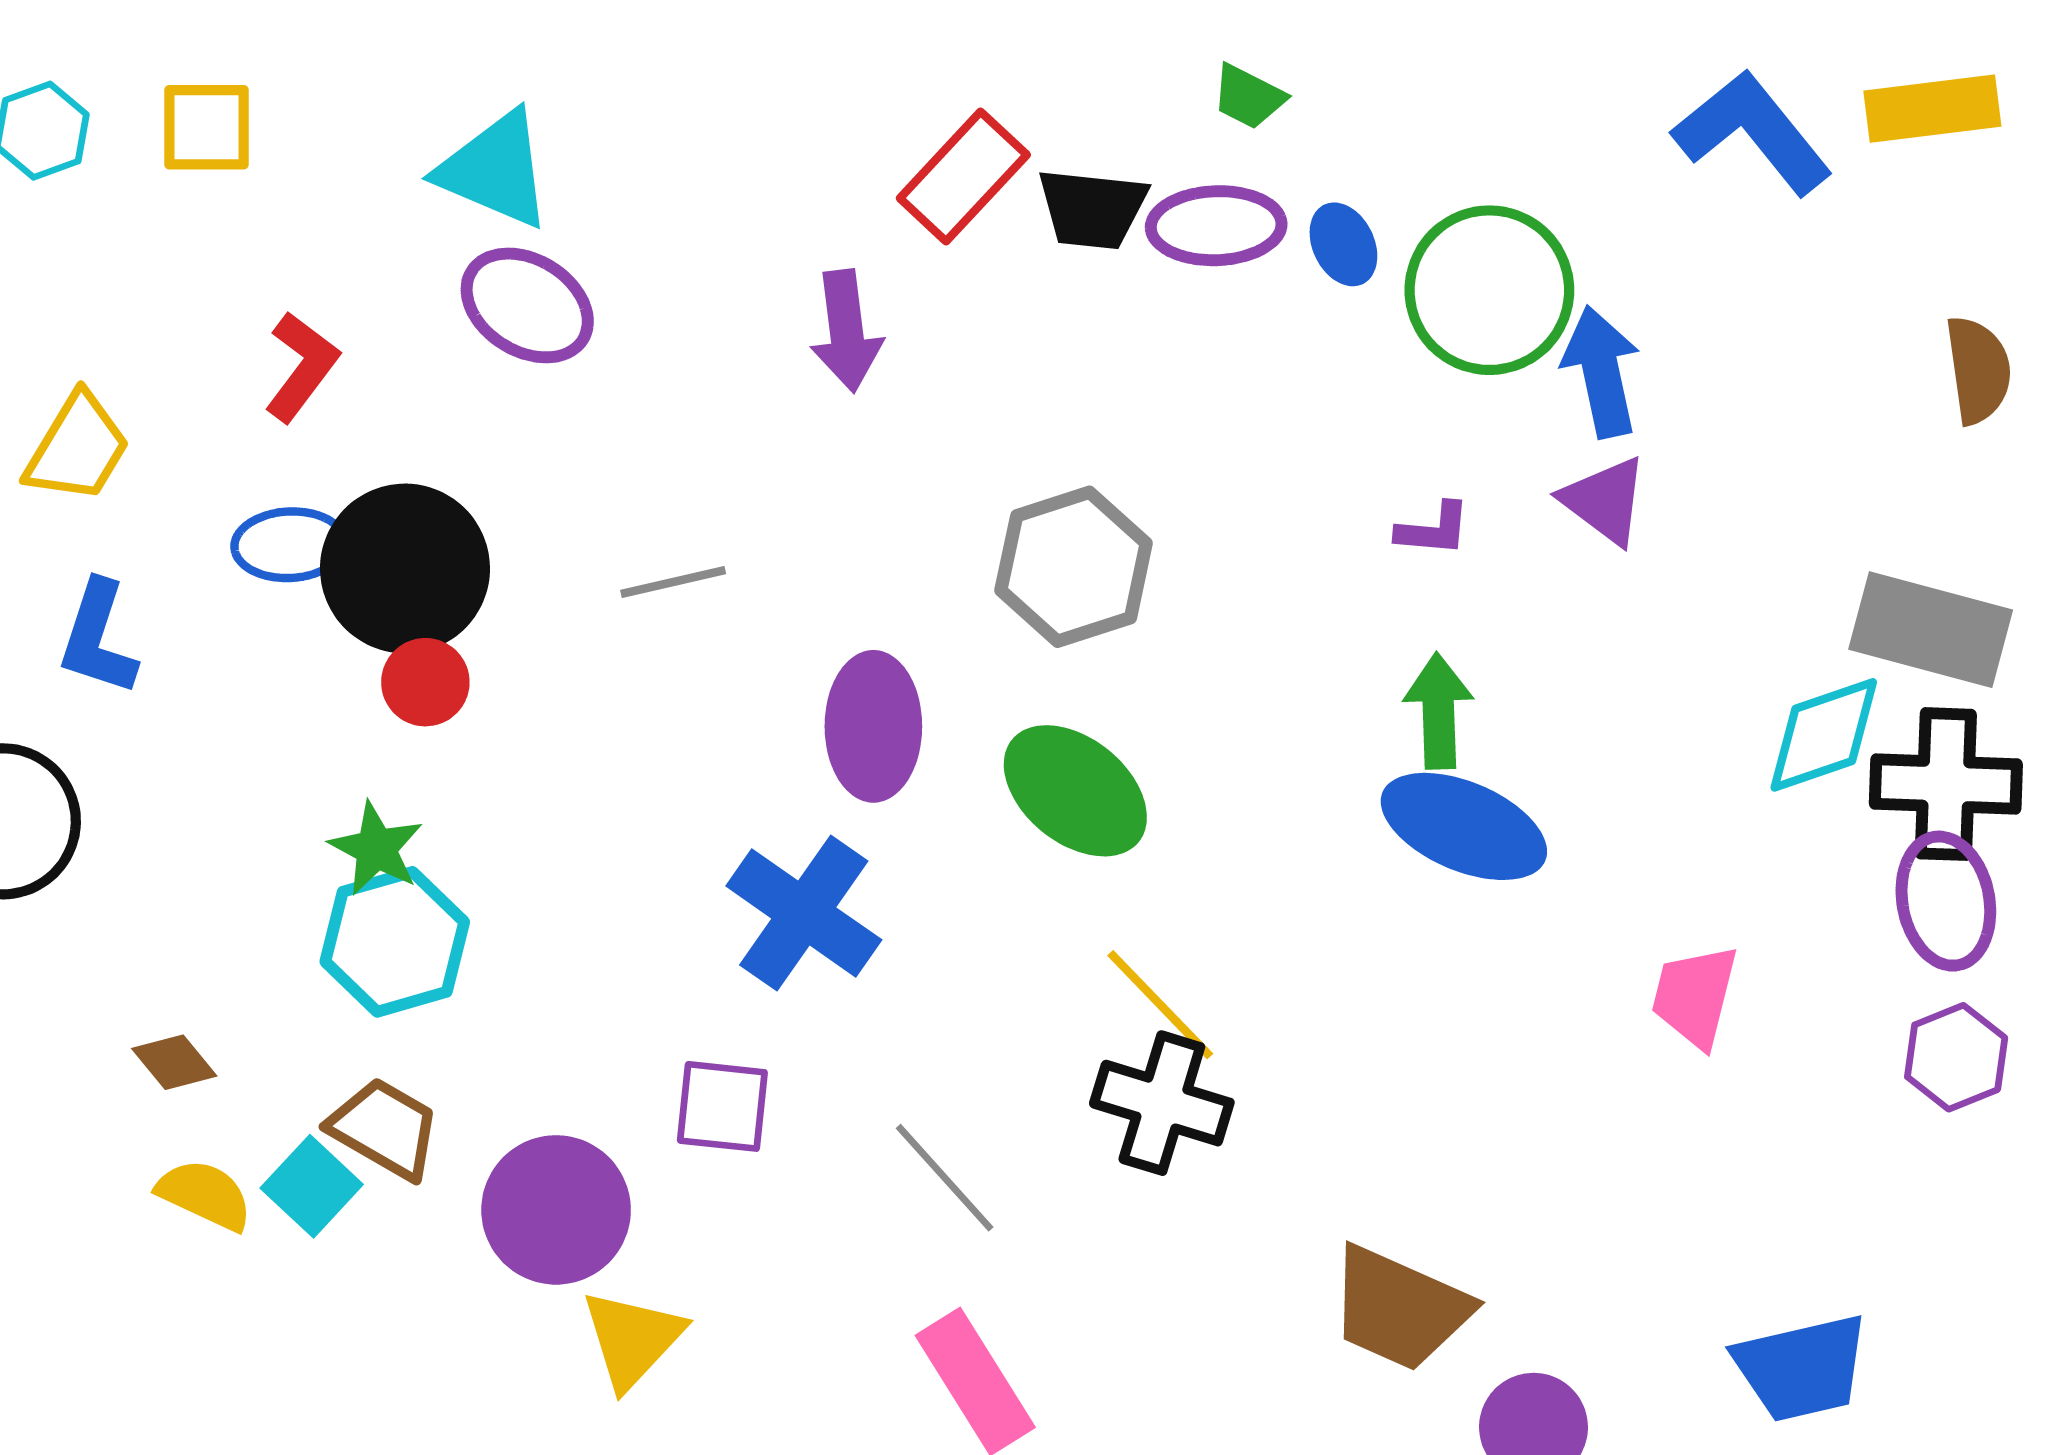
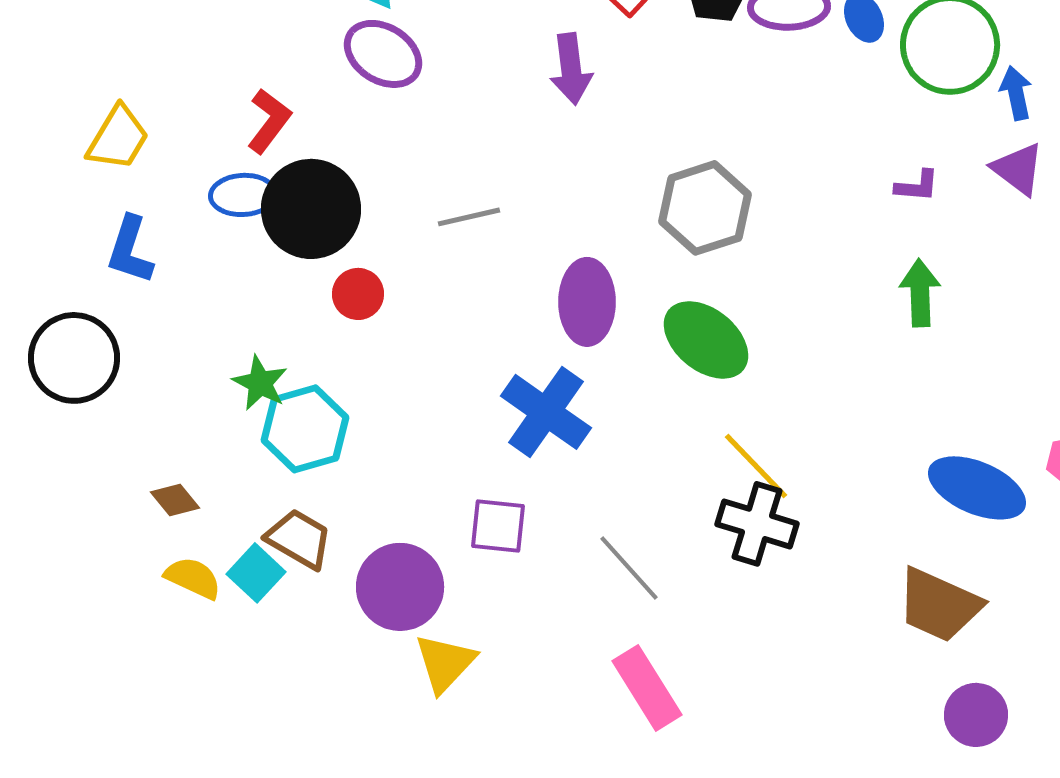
red L-shape: (301, 367) -> (269, 121), moved
blue arrow: (1601, 372) -> (1016, 93), size x0.7
red circle: (425, 682) -> (358, 294), moved
blue ellipse: (1464, 826) -> (977, 488), moved
green star: (376, 848) -> (260, 383), moved
brown trapezoid: (1399, 1308) -> (939, 605), moved

